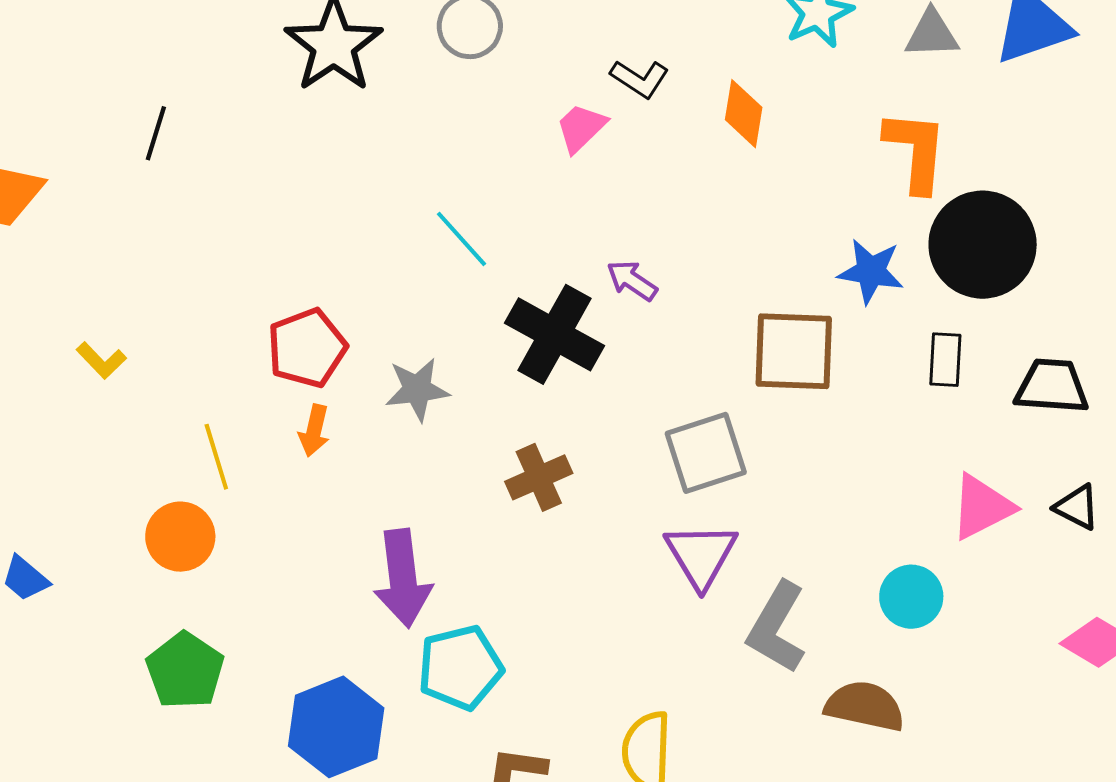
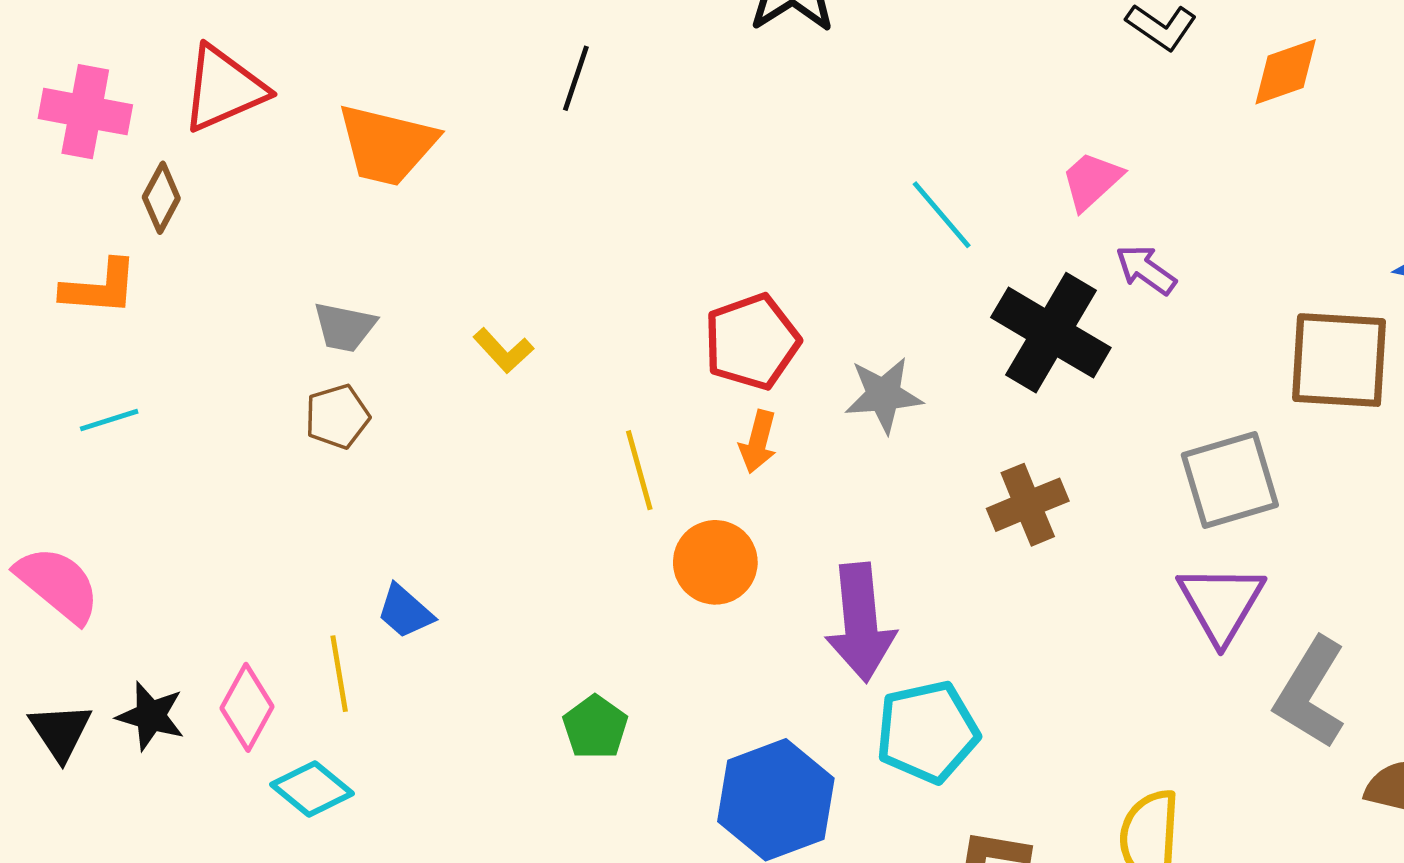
orange diamond: (744, 114) -> (1286, 72), turned 60
pink trapezoid: (581, 128) -> (1092, 181), moved
orange circle: (180, 537) -> (715, 562), moved
green pentagon: (185, 670) -> (595, 727), size x0.7

